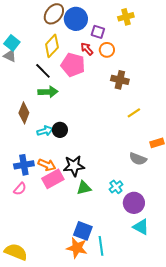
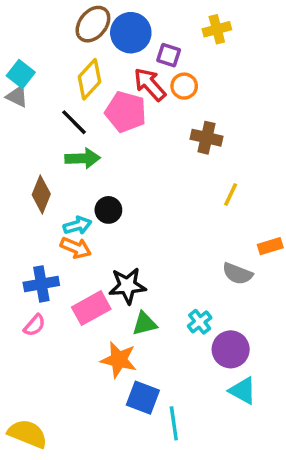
red arrow: (87, 49) -> (150, 84), size x1.5
yellow line: (134, 113) -> (231, 194), turned -32
black circle: (60, 130) -> (108, 210), moved
orange arrow: (47, 165) -> (76, 248), moved
orange star: (77, 248) -> (119, 360), moved

